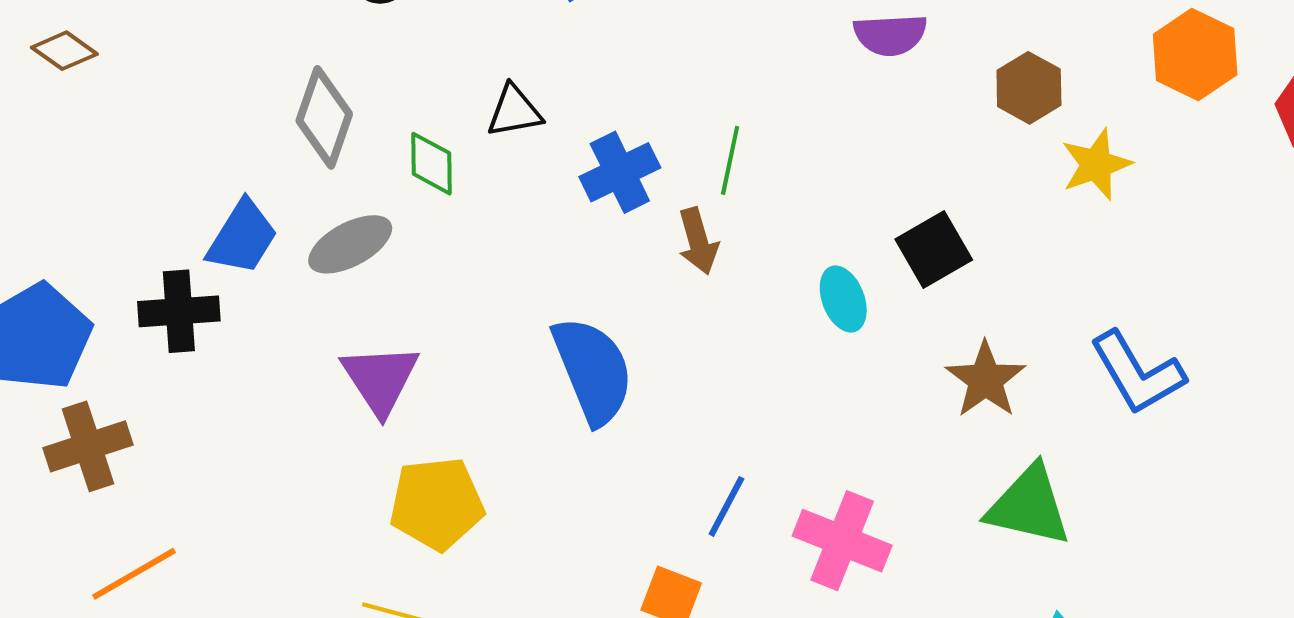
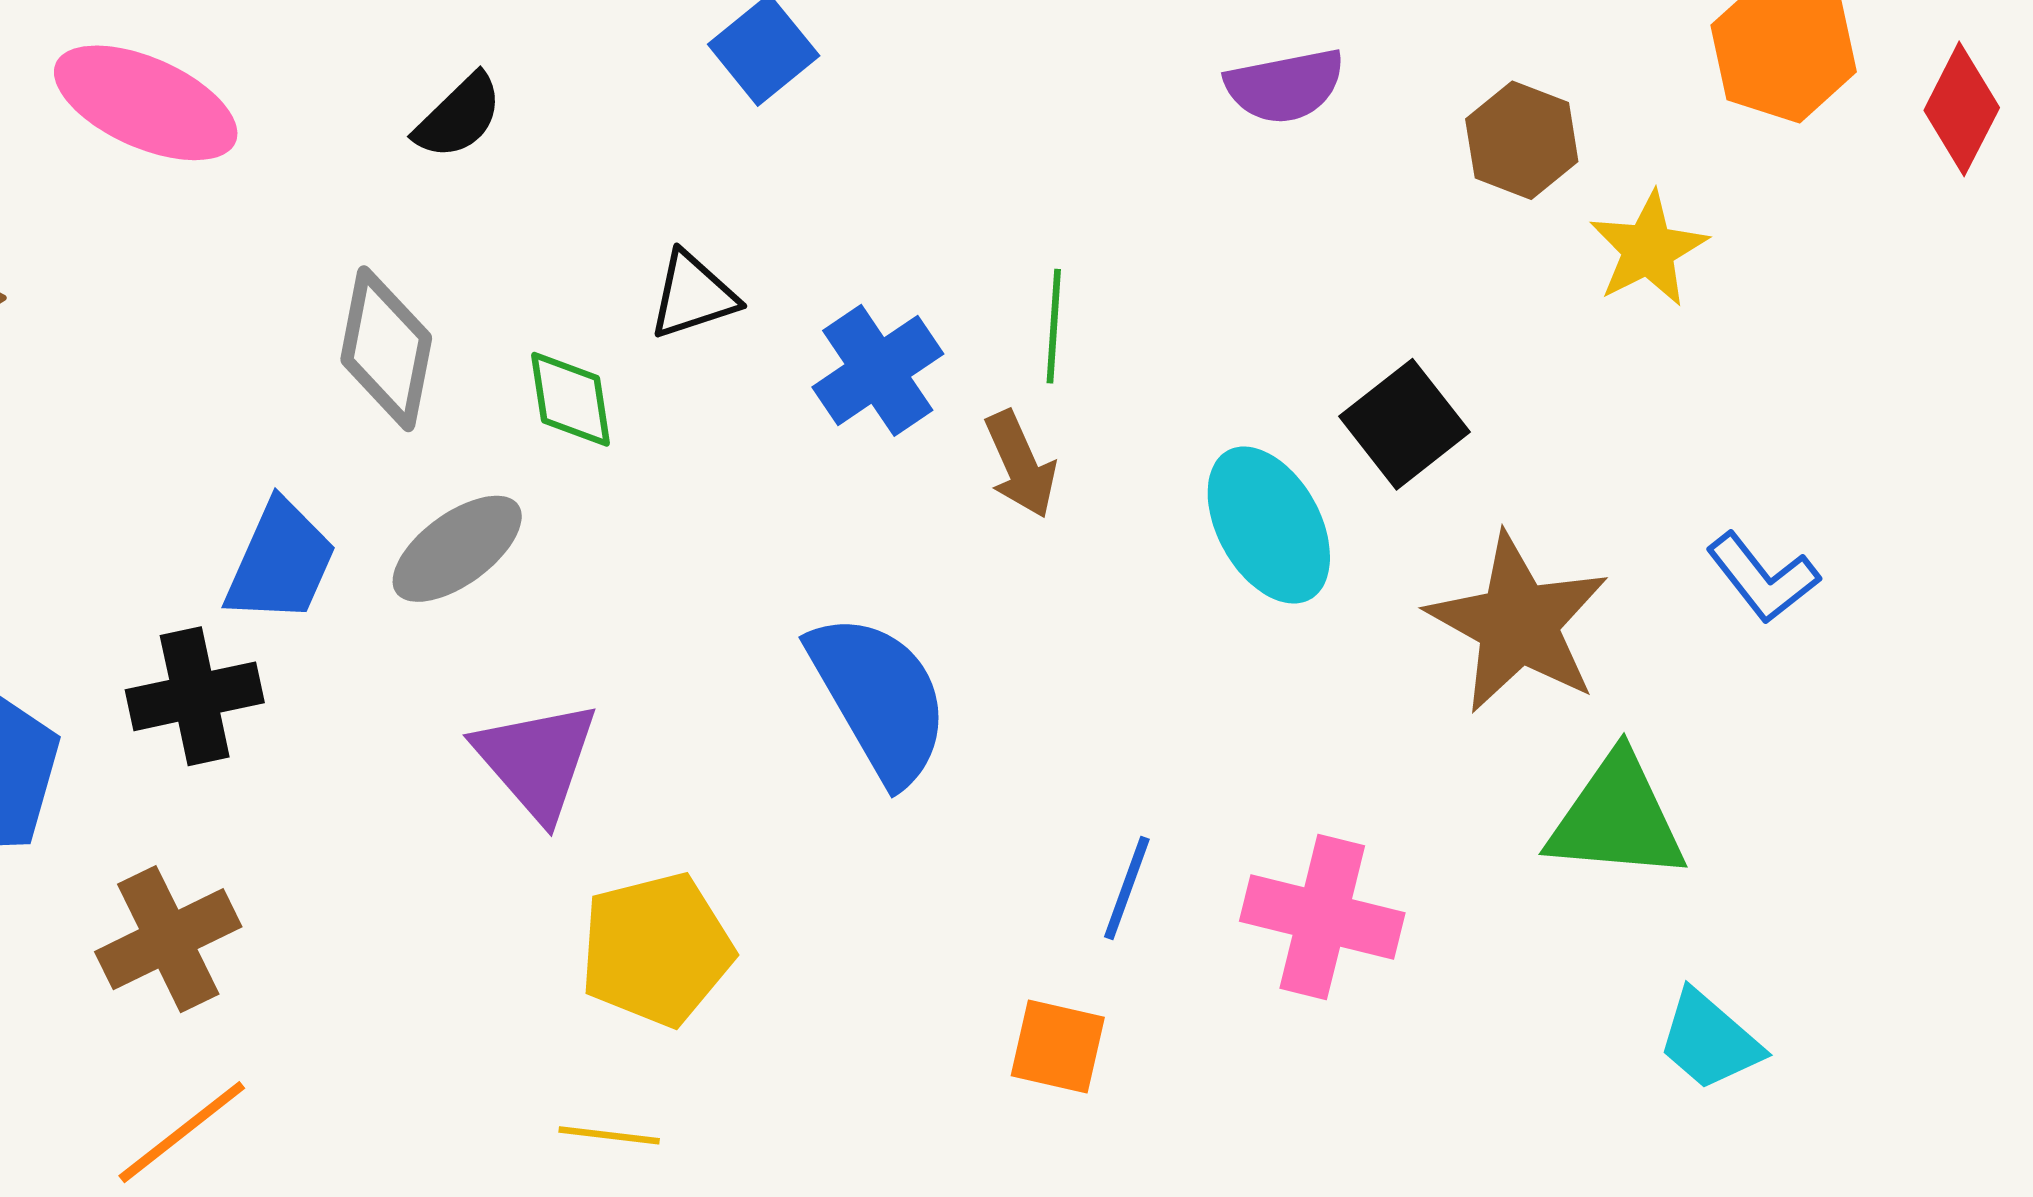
cyan ellipse: (843, 299) -> (1269, 525), size x1.5
blue L-shape: (1137, 373) -> (1763, 578), size x0.7
brown star: (986, 380) -> (1518, 623), size x1.4
brown cross: (88, 446) -> (168, 939), moved

